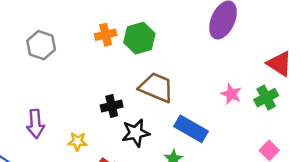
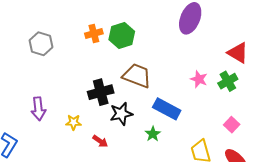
black cross: (112, 106) -> (101, 92), size x1.4

